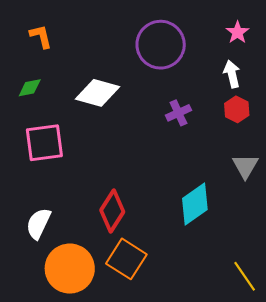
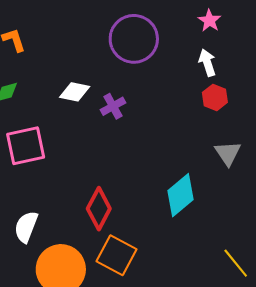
white diamond: (98, 93) -> (75, 92), size x0.7
purple cross: (178, 113) -> (113, 106), moved

